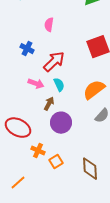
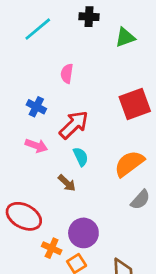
pink arrow: (36, 84) -> (36, 146), moved
brown arrow: (49, 104) -> (67, 183), turned 104
purple circle: (61, 123) -> (83, 233), moved

